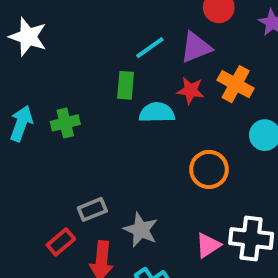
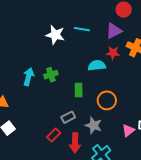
white star: (28, 37) -> (55, 35), moved
cyan line: (150, 48) -> (82, 29), moved, turned 49
green rectangle: (126, 85) -> (79, 90), moved
orange circle: (209, 169) -> (107, 100), moved

